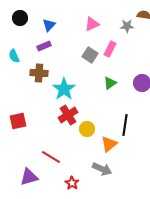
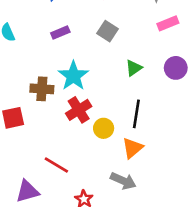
purple rectangle: (44, 46) -> (60, 33), moved
pink rectangle: (110, 49) -> (168, 23), moved, turned 42
brown cross: (39, 73) -> (42, 89), moved
black line: (125, 125) -> (136, 114), moved

